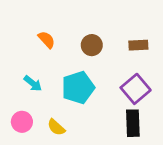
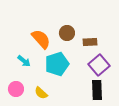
orange semicircle: (47, 40) -> (41, 39), moved, size x1.5
brown rectangle: (138, 45) -> (90, 42), moved

